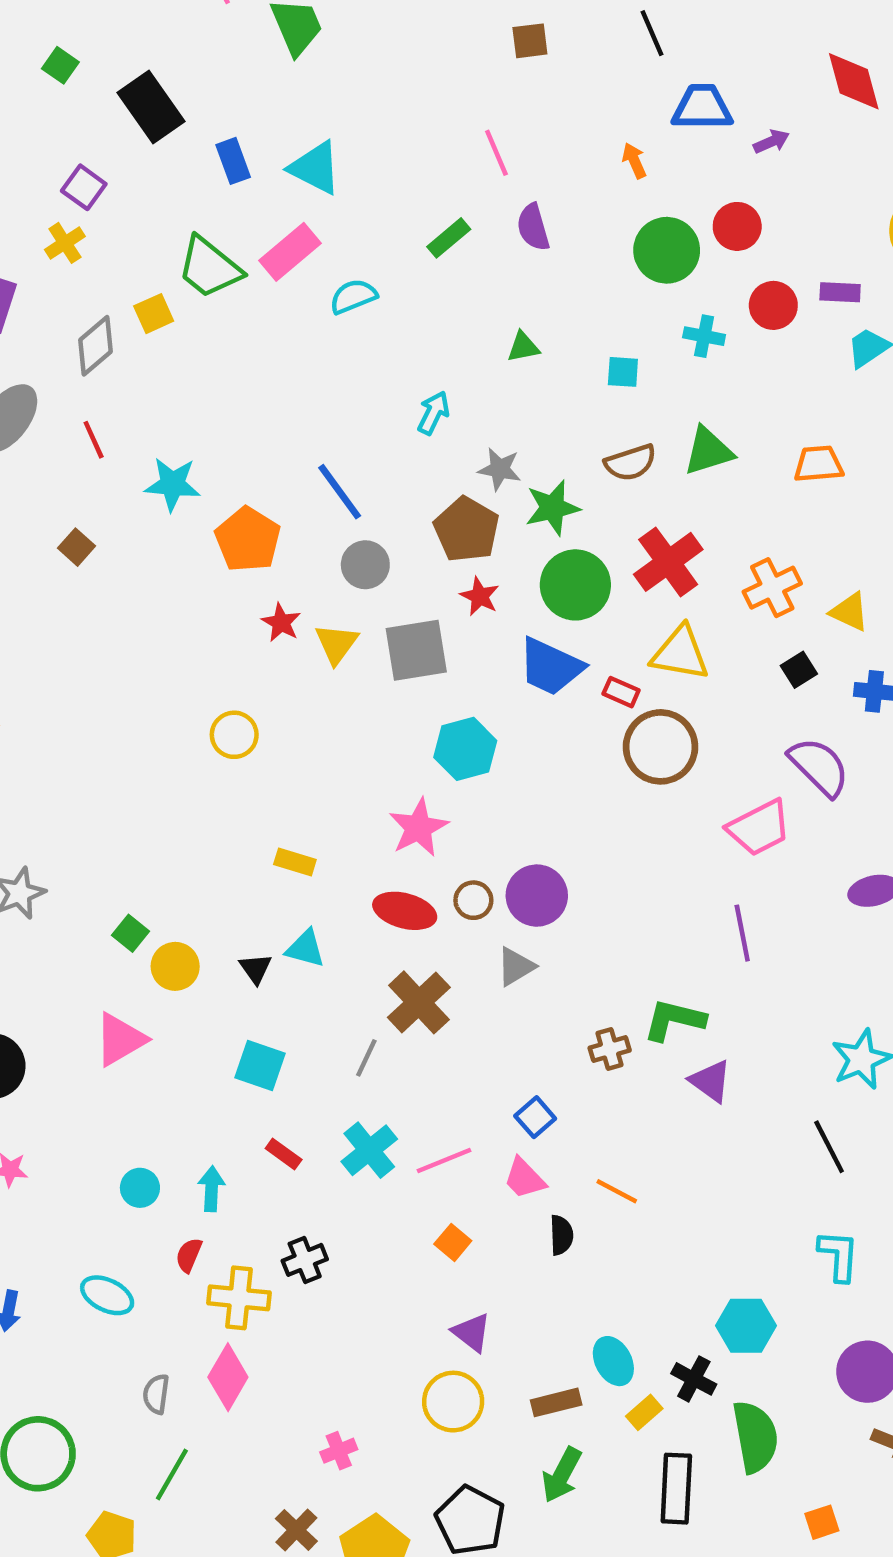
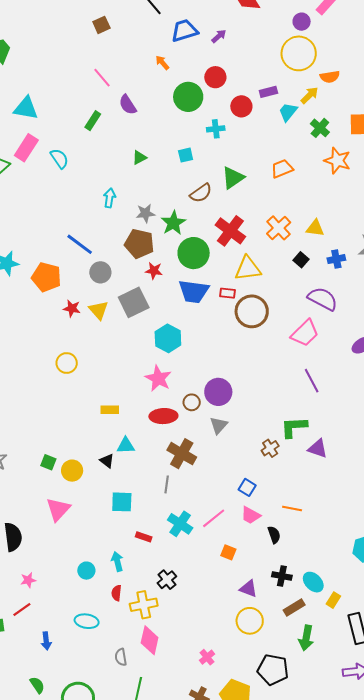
cyan semicircle: (353, 296) -> (59, 158), turned 95
black cross: (694, 1379) -> (282, 576), moved

